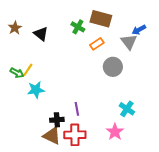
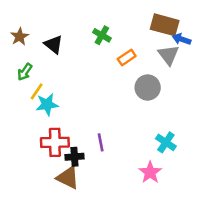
brown rectangle: (101, 19) -> (165, 25), moved
blue arrow: (139, 30) -> (182, 39), turned 48
green arrow: (17, 73) -> (25, 72), moved, turned 96
cyan star: (36, 90) -> (47, 104), moved
red cross: (75, 135) -> (55, 142), moved

